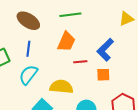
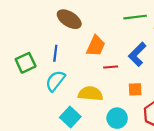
green line: (70, 15) -> (135, 17), moved
brown ellipse: (28, 21) -> (69, 19), moved
orange square: (103, 75) -> (135, 89), moved

